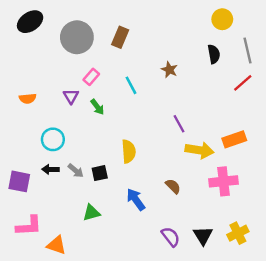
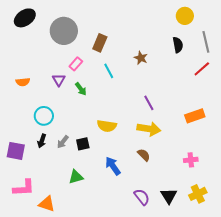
brown rectangle: (120, 37) -> (100, 43), moved
yellow arrow: (199, 150) -> (149, 129), moved
yellow semicircle: (129, 151) -> (107, 126), turned 102
black arrow: (50, 169) -> (42, 141), turned -72
gray arrow: (76, 171) -> (63, 142), turned 88
pink cross: (223, 181) -> (191, 160), moved, size x0.6

